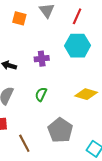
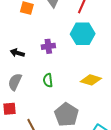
green semicircle: (41, 94) -> (48, 80), turned -32

